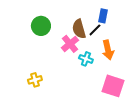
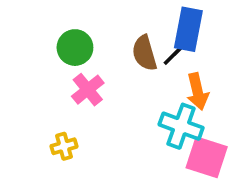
blue rectangle: (103, 16) -> (188, 29), size x1.6
pink cross: (70, 44) -> (88, 90), moved
cyan cross: (86, 59) -> (181, 126), moved, size x1.6

